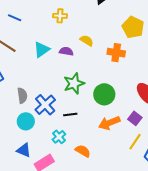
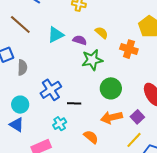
green star: (74, 83) -> (92, 60), moved
gray semicircle: (22, 96) -> (22, 67), moved
cyan circle: (26, 121) -> (20, 105), moved
blue triangle: (24, 150) -> (17, 125), moved
orange semicircle: (83, 151) -> (91, 137), moved

